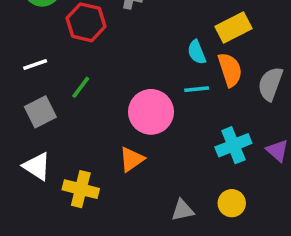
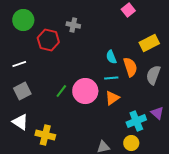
yellow rectangle: (233, 28) -> (149, 43), moved
green line: (81, 87) -> (61, 91), moved
cyan cross: (233, 145) -> (136, 121), moved
orange triangle: (132, 159) -> (112, 98), moved

